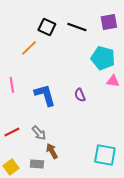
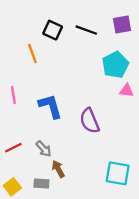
orange line: (29, 48) -> (32, 54), turned -66
cyan pentagon: (103, 58) -> (115, 65), turned 30
purple semicircle: (80, 95) -> (90, 121), moved, size x1.6

